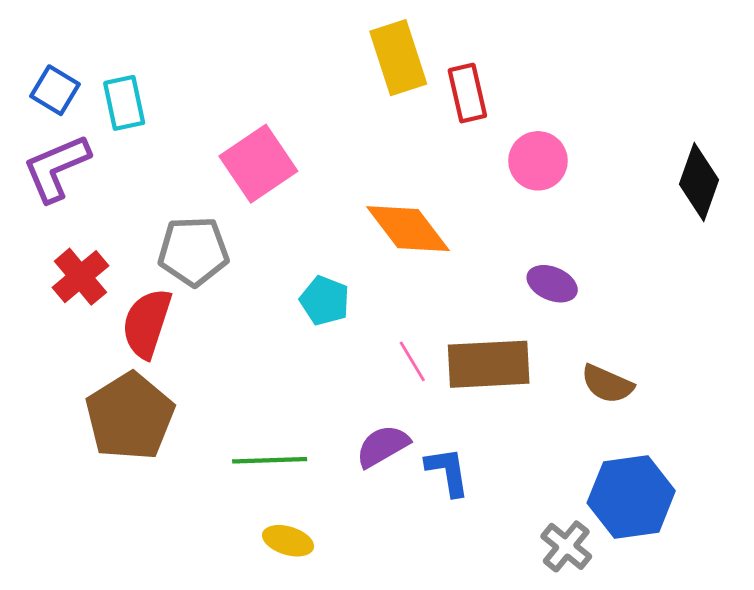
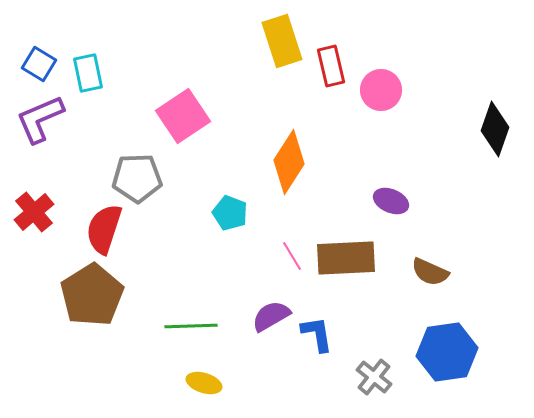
pink circle: (538, 161) -> (381, 90), moved
orange diamond: (408, 229) -> (289, 162), turned 70
red cross: (80, 277) -> (34, 212), moved
gray cross: (566, 546) -> (374, 377), moved

